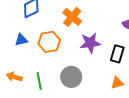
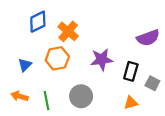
orange cross: (72, 17) -> (68, 31), moved
blue triangle: (21, 40) -> (25, 65), moved, turned -32

